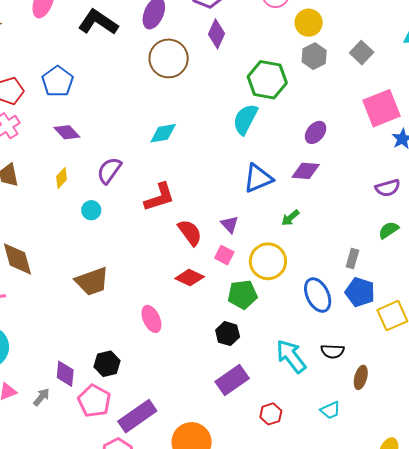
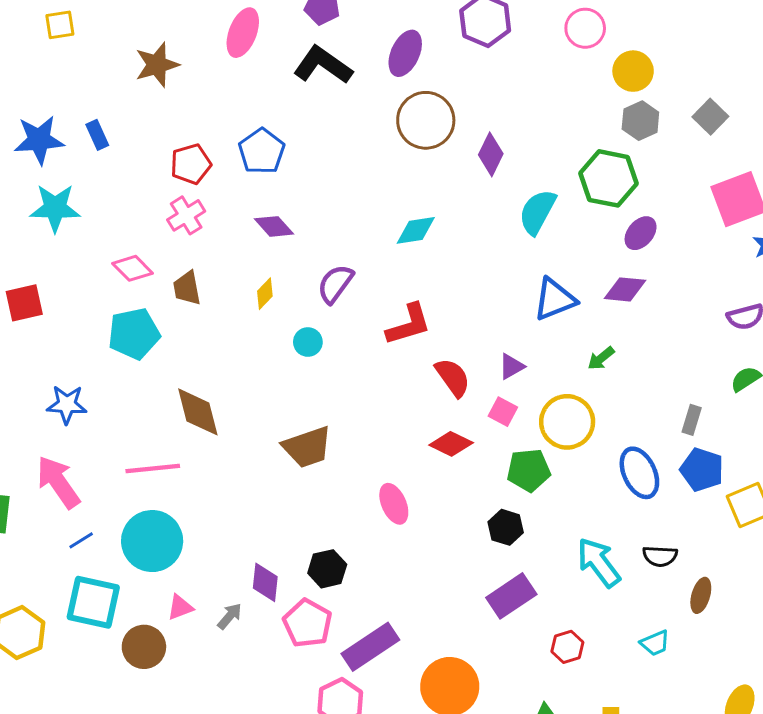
purple diamond: (216, 34) -> (491, 154), moved
green hexagon: (267, 80) -> (608, 178), moved
purple triangle: (230, 224) -> (511, 366), turned 42

